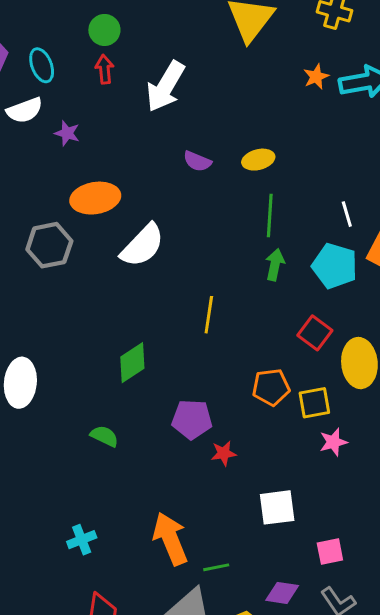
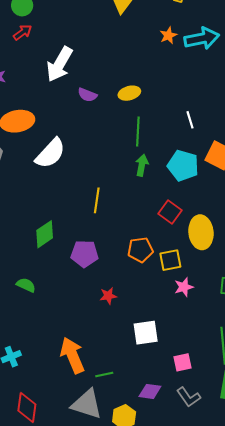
red arrow: (104, 69) -> (23, 32), turned 60
white arrow: (165, 87) -> (59, 64), moved
white line: (347, 214) -> (190, 120), moved
purple pentagon: (192, 419) -> (84, 254), moved

